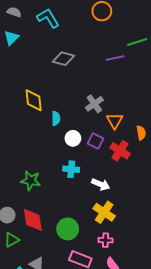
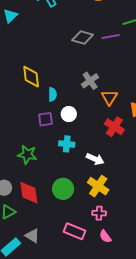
gray diamond: (64, 59) -> (83, 37), moved
purple square: (96, 141) -> (46, 119), moved, turned -35
green circle: (68, 229) -> (63, 189), moved

